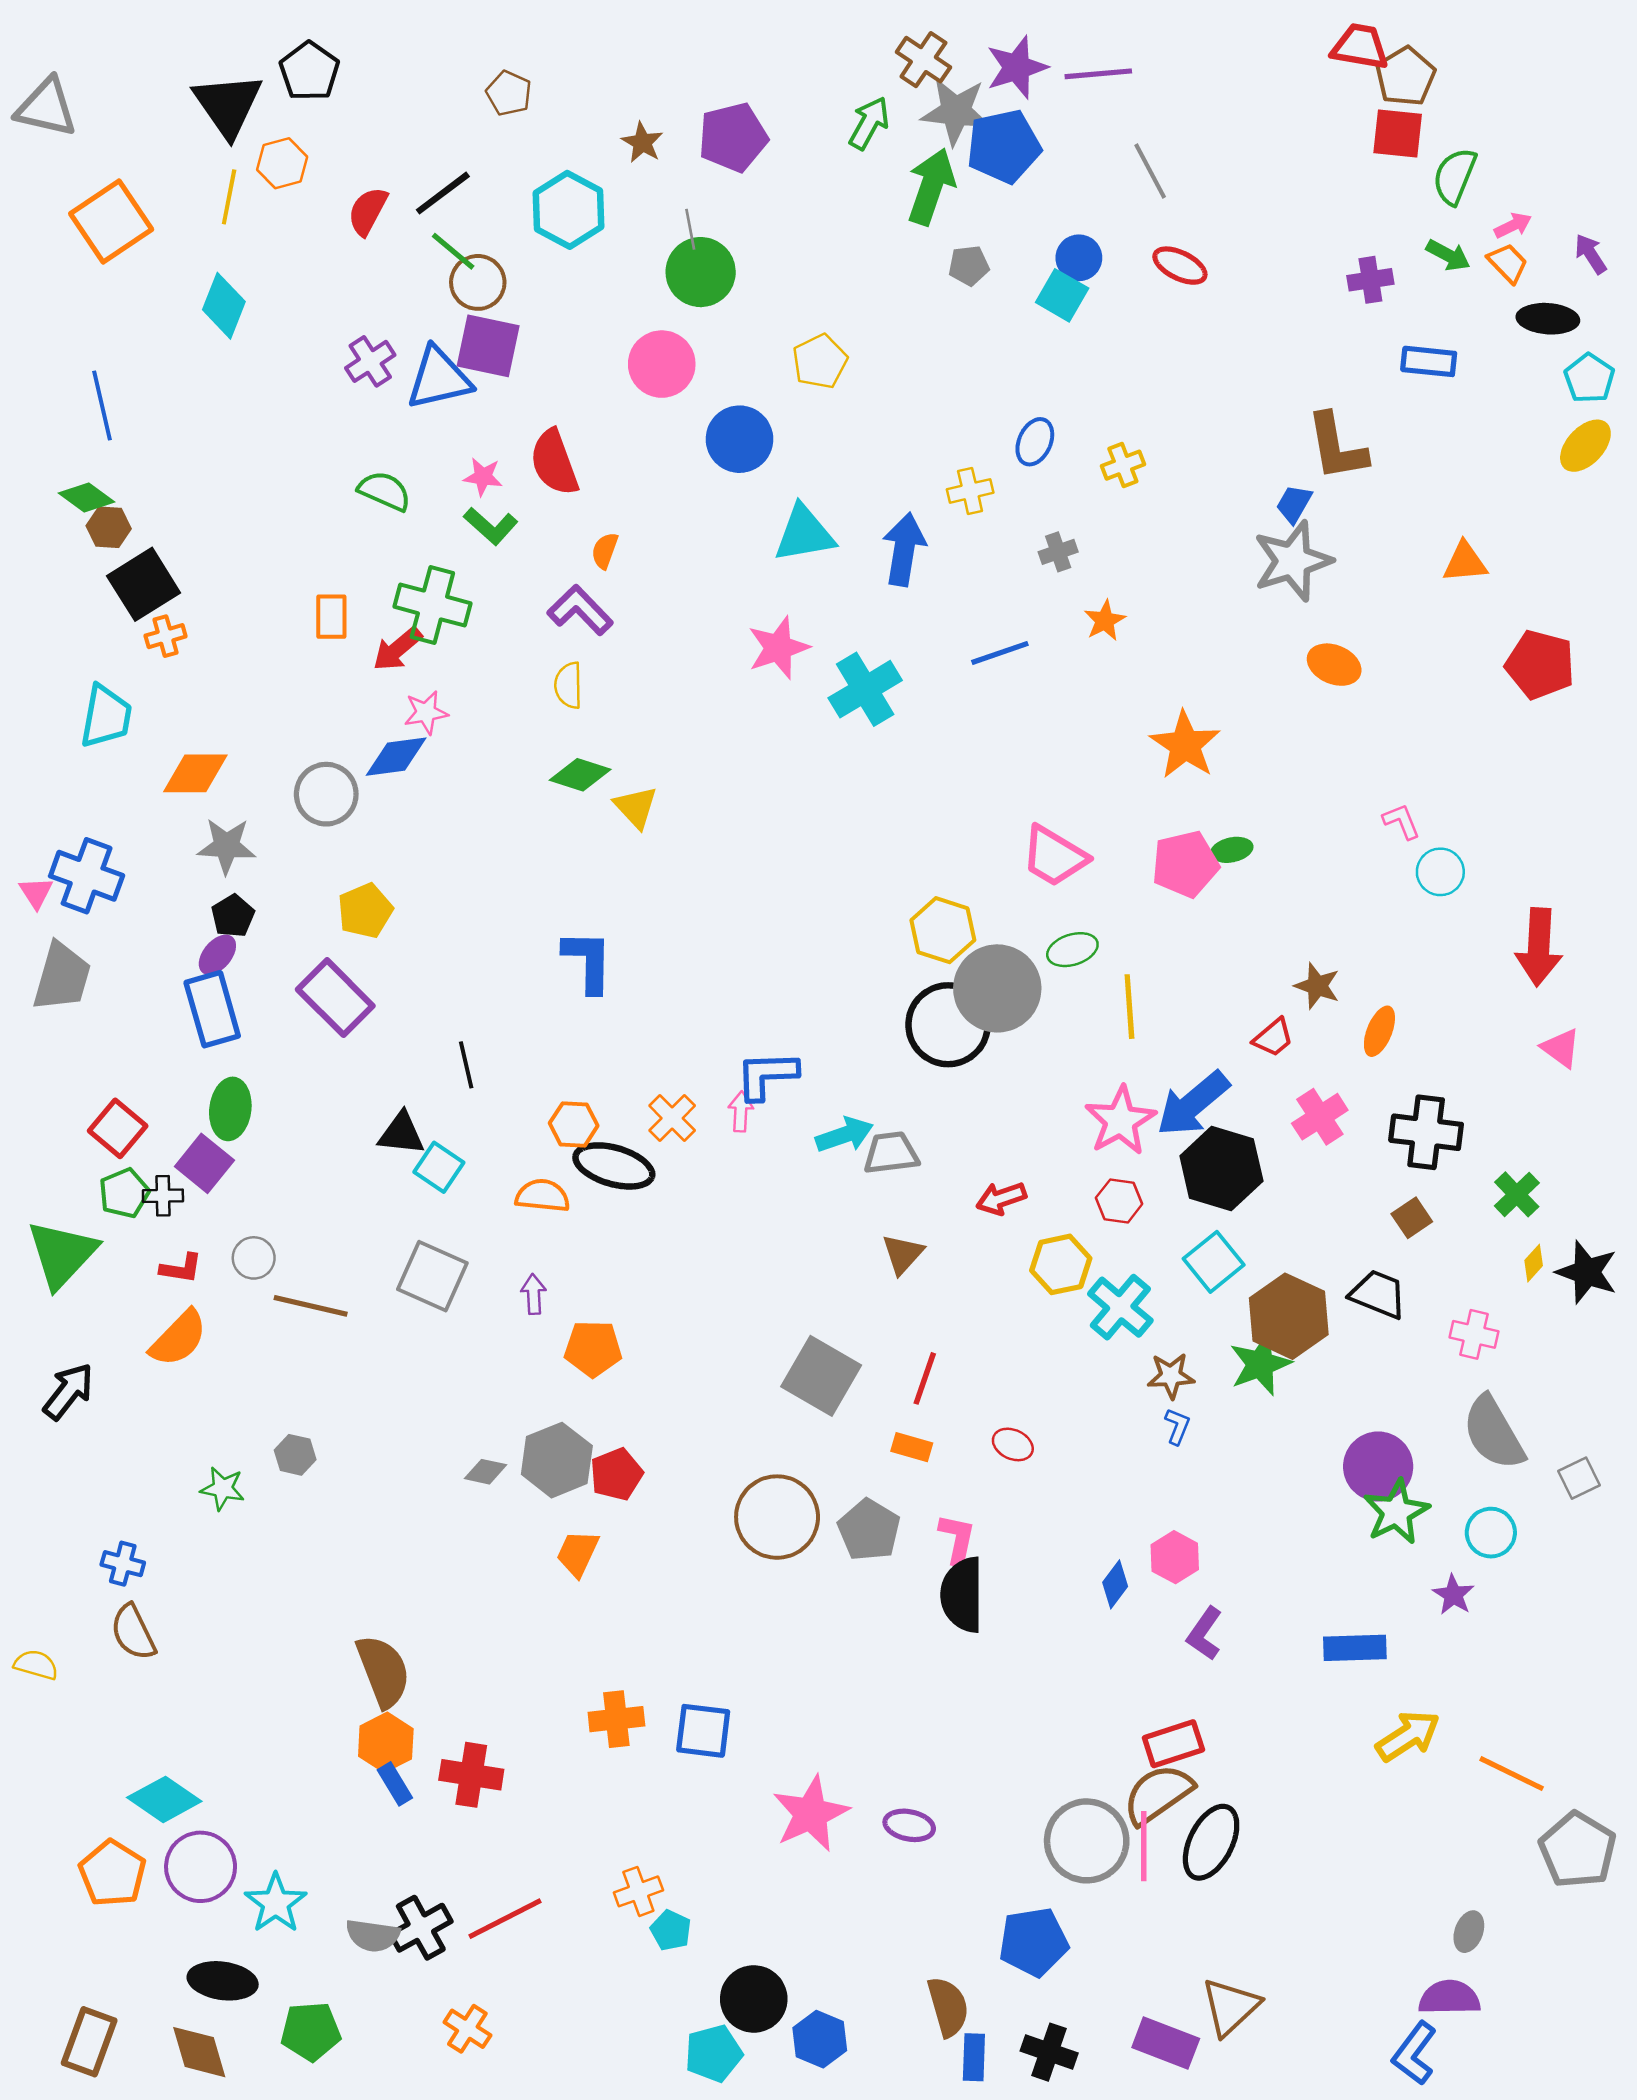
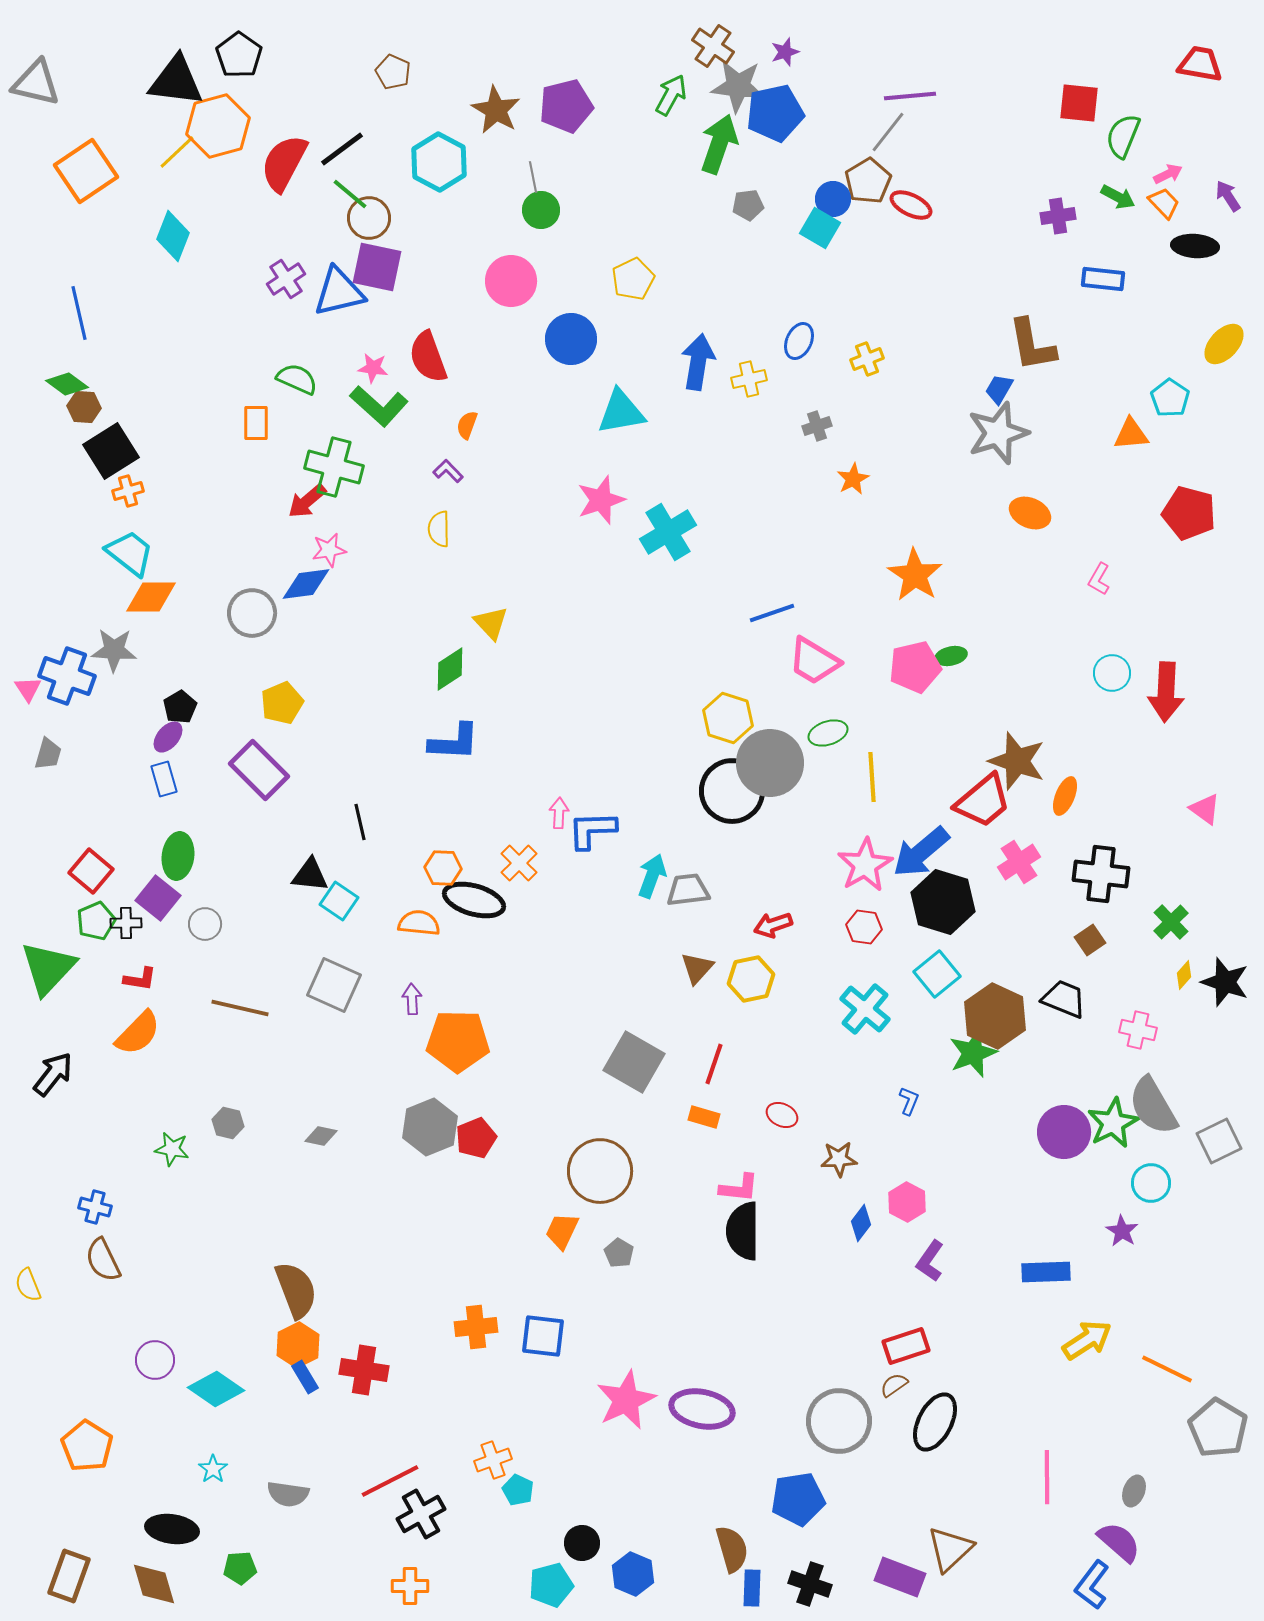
red trapezoid: (1360, 47) -> (1200, 64), moved
purple star: (1017, 67) -> (785, 52), size x0.6
purple line: (1098, 74) -> (910, 96), moved
brown pentagon: (1405, 76) -> (868, 181), moved
black triangle: (228, 105) -> (176, 81), turned -48
brown star: (642, 143) -> (496, 110), size x1.5
orange hexagon: (282, 163) -> (218, 126), size x1.6
gray line: (1150, 171) -> (888, 132), turned 66
yellow line: (229, 197) -> (177, 152), turned 36
red semicircle: (368, 211) -> (284, 163), size x1.5
green circle: (701, 272) -> (541, 210), size x0.7
cyan pentagon: (1589, 378) -> (1170, 398), moved
green L-shape: (491, 526) -> (379, 406), size x1.4
blue arrow: (904, 549) -> (698, 362), moved
purple L-shape: (580, 610) -> (448, 471), size x0.6
orange rectangle: (331, 617) -> (256, 423), moved
blue line: (1000, 653) -> (772, 613), moved
cyan trapezoid: (106, 716) -> (130, 553), moved, turned -62
green diamond: (580, 775) -> (450, 669), moved, turned -51
pink L-shape: (1401, 821) -> (1099, 579), moved, turned -128
gray star: (226, 846) -> (114, 650), moved
red arrow: (1539, 947) -> (1166, 692), moved
blue L-shape: (588, 961) -> (454, 742), turned 92
gray trapezoid: (62, 977) -> (48, 754), size x0.6
brown star: (1317, 986) -> (1017, 761), size x1.6
blue rectangle: (212, 1009) -> (164, 779), size x0.6
red trapezoid: (1273, 1038) -> (983, 801), size x1.8
pink arrow: (741, 1112) -> (559, 813), moved
cyan arrow: (844, 1135) -> (652, 876), turned -51
gray circle: (254, 1258) -> (205, 924), moved
yellow hexagon: (1061, 1264) -> (751, 979), moved
orange pentagon: (593, 1349) -> (458, 1041), size x1.4
brown star: (1171, 1376) -> (839, 1159), moved
gray diamond: (486, 1472) -> (321, 1136), moved
gray square: (1579, 1478) -> (1219, 1141), size x1.4
green star: (1396, 1512) -> (1113, 1123), moved
gray pentagon: (869, 1530) -> (619, 1253), moved, size x0.6
pink L-shape: (957, 1539) -> (739, 1188), turned 84
orange trapezoid: (578, 1553) -> (562, 1231), moved
yellow semicircle: (36, 1665) -> (28, 1285), turned -128
brown semicircle: (1158, 1794) -> (894, 1385), size x0.5
cyan diamond: (164, 1799) -> (216, 1389), moved
purple ellipse: (909, 1825) -> (702, 1409), size x1.6
pink line: (1144, 1846) -> (1047, 1477), moved
purple circle: (201, 1867) -> (155, 1360), moved, size x0.7
cyan star: (276, 1903) -> (213, 1469), size x0.6
black cross: (421, 1928) -> (421, 1514), moved
purple semicircle: (1449, 1998) -> (1119, 1542), turned 42
black circle: (754, 1999) -> (582, 1543), size x0.7
orange cross: (467, 2029) -> (410, 1586), moved, turned -33
green pentagon: (311, 2031) -> (240, 1568), size x0.7

